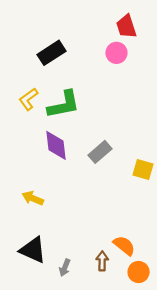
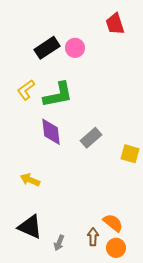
pink circle: (116, 53) -> (75, 48), moved
orange circle: (139, 272) -> (116, 248), moved

